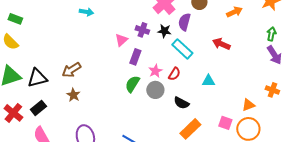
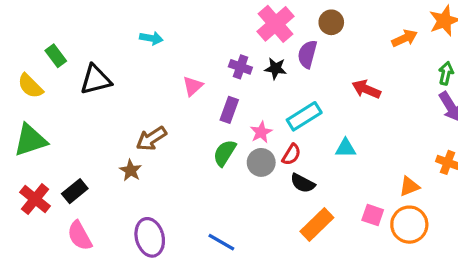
orange arrow: (234, 12) -> (405, 38), moved
green rectangle: (15, 19) -> (56, 56), moved, turned 32
pink triangle: (121, 40) -> (193, 86), moved
cyan rectangle: (182, 49) -> (304, 116), moved, turned -75
brown arrow: (71, 70) -> (151, 139), moved
red semicircle: (174, 74) -> (291, 154), moved
black triangle: (37, 78) -> (96, 80), moved

